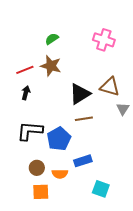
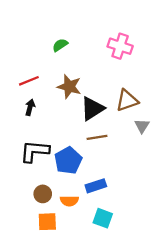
brown star: (51, 66) -> (69, 87), moved
brown triangle: (110, 87) -> (127, 100), turned -35
cyan square: (101, 189) -> (103, 218), moved

